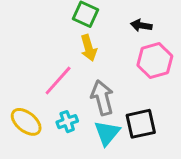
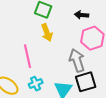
pink line: (58, 80) -> (28, 56), turned -50
gray arrow: (102, 98) -> (77, 60), moved

